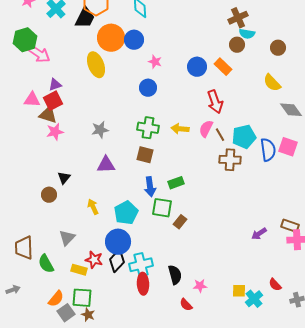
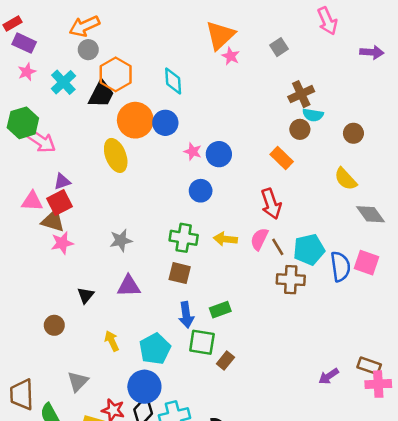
blue circle: (197, 67) -> (219, 154), moved
blue circle: (148, 88) -> (201, 191), moved
black triangle: (64, 178) -> (86, 295), moved

